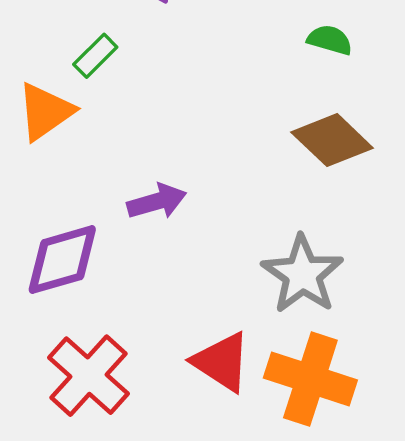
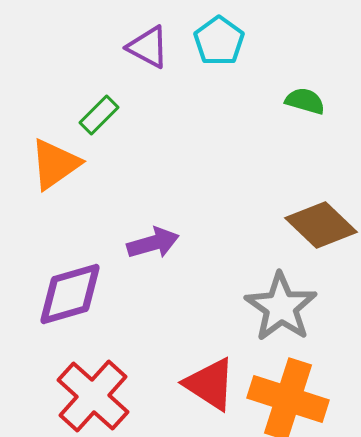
brown diamond: (332, 140) -> (321, 225), moved

